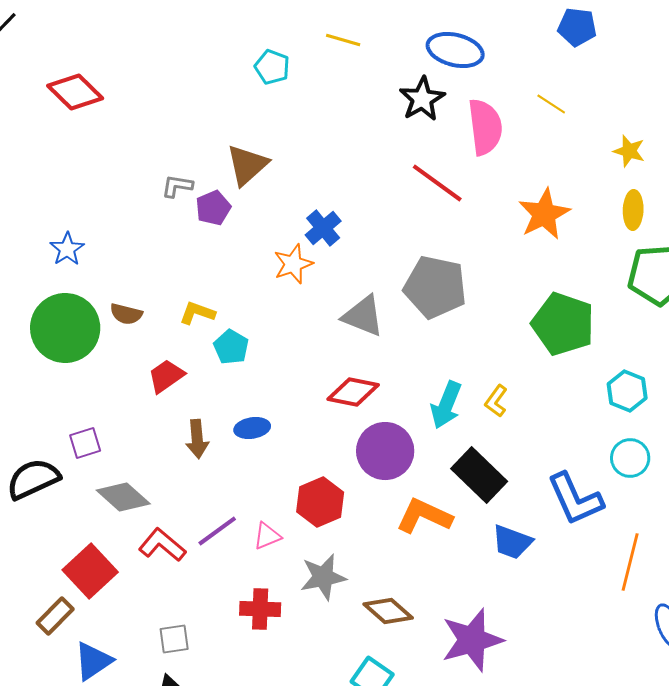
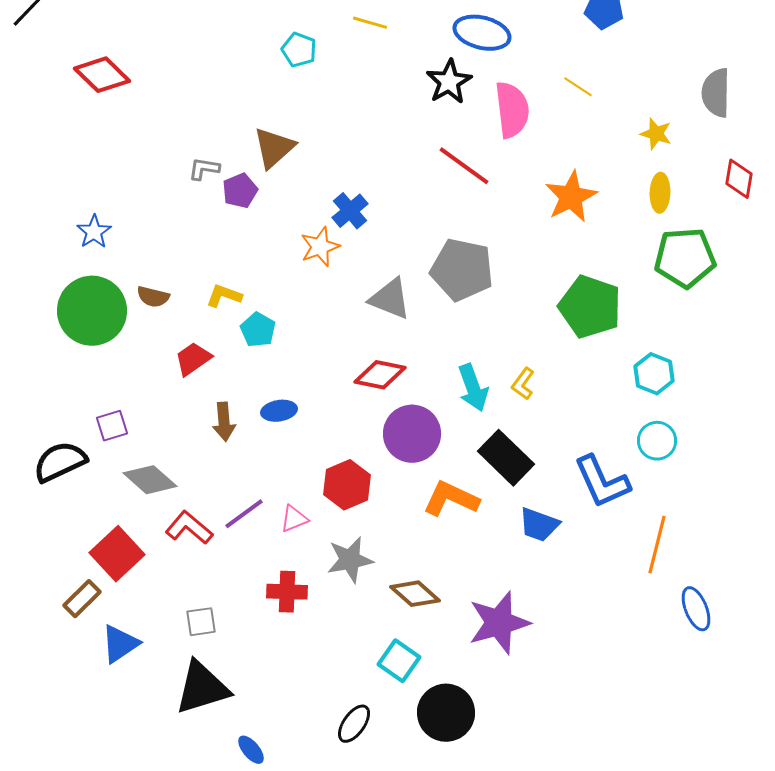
cyan arrow: (446, 405) -> (473, 388), turned -42

